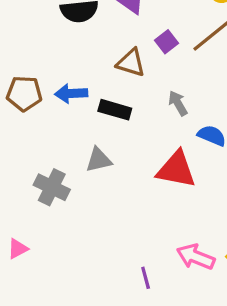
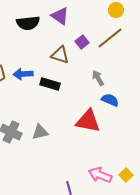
gray arrow: (178, 103) -> (98, 78), moved
gray triangle: (99, 160) -> (40, 132), moved

